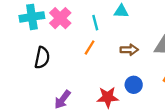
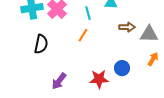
brown arrow: (129, 50) -> (127, 27), moved

